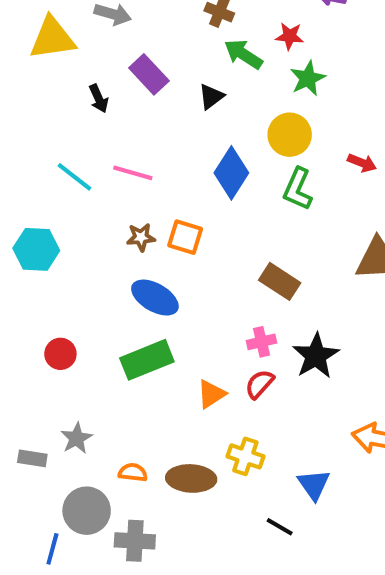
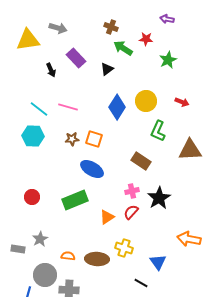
green star: (308, 78) -> (168, 60), moved
yellow circle: (290, 135) -> (146, 101), moved
green L-shape: (298, 189) -> (158, 131), moved
cyan hexagon: (36, 249) -> (33, 136), moved
blue ellipse: (155, 298) -> (92, 169), moved

